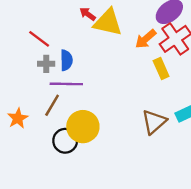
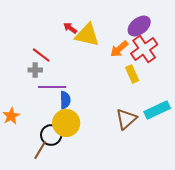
red line: (39, 39) -> (41, 55), moved
blue semicircle: (66, 60) -> (65, 100), moved
brown line: (52, 105) -> (40, 150), moved

